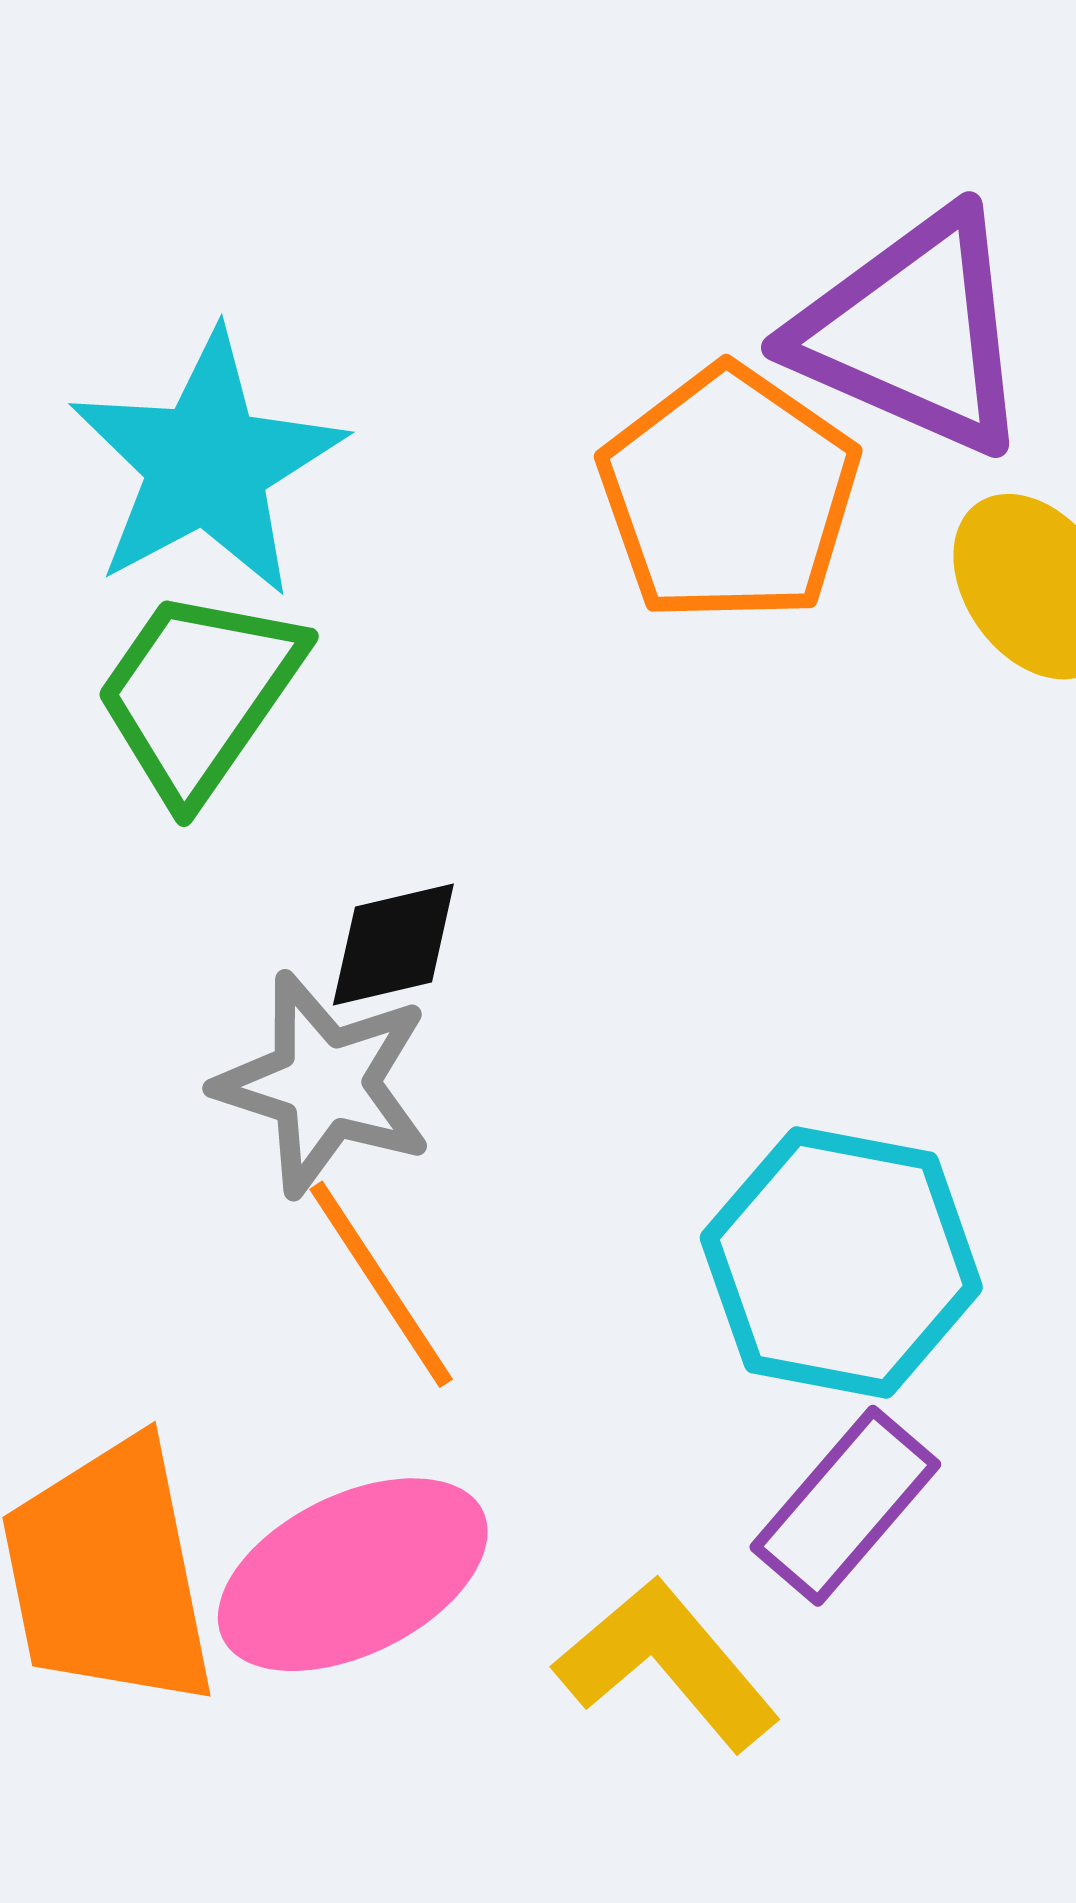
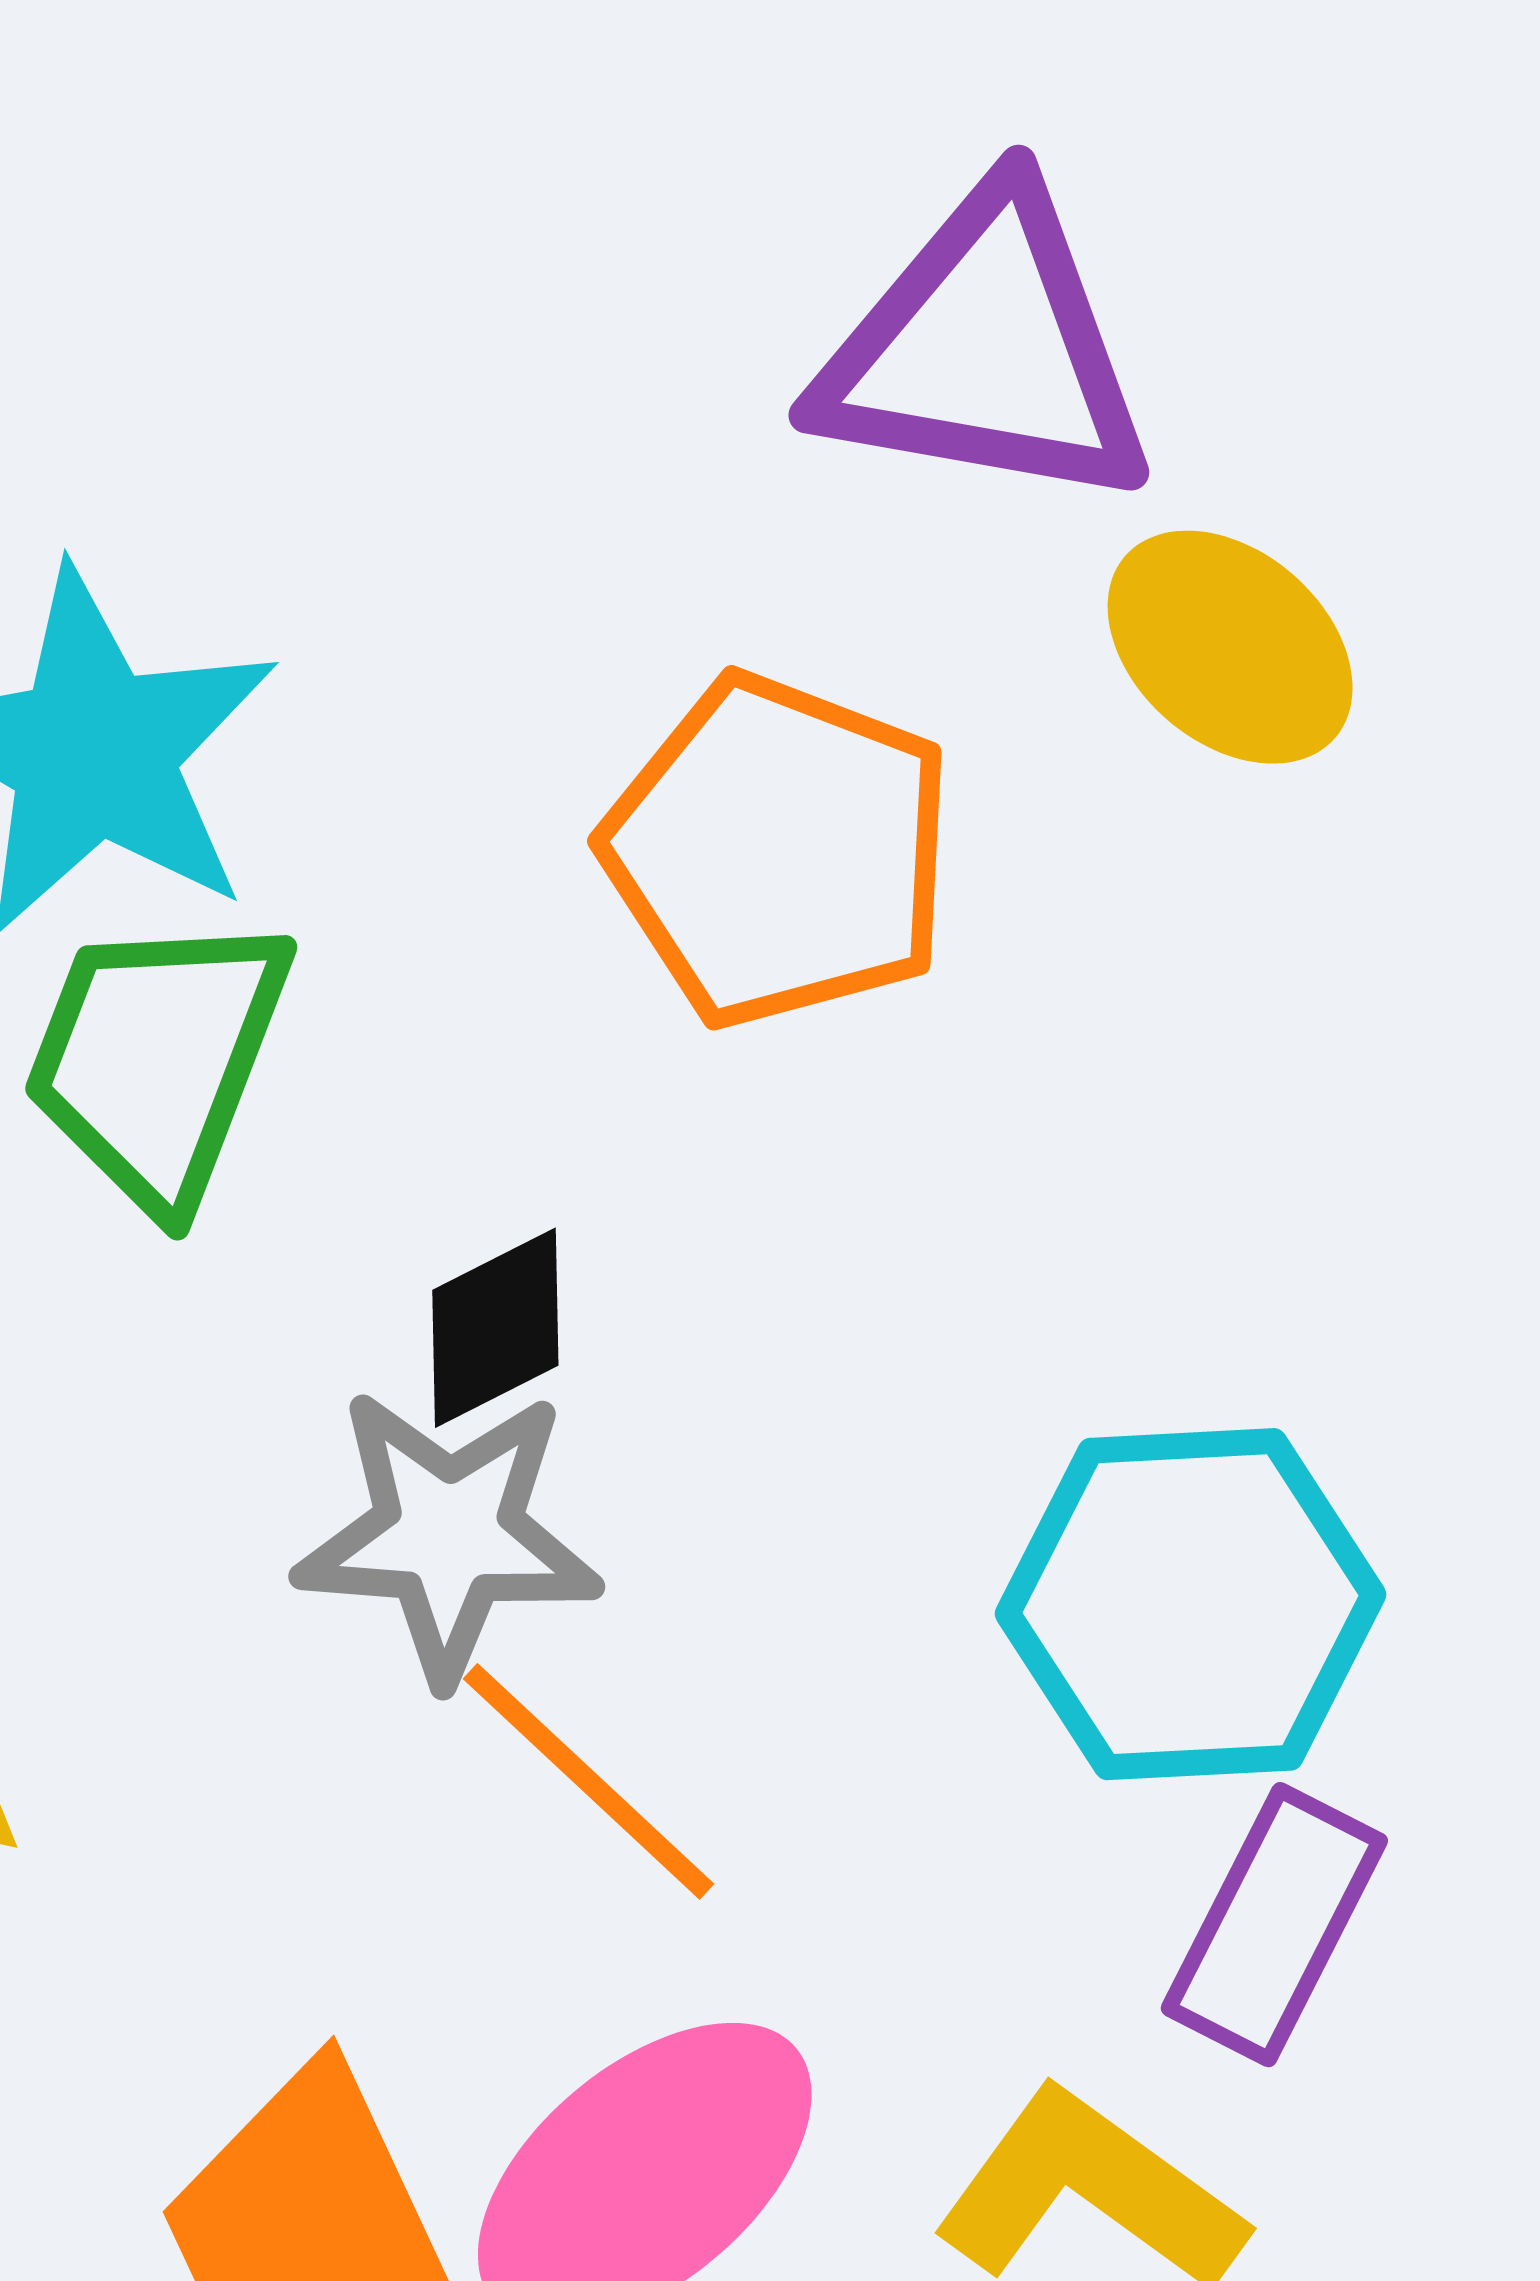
orange pentagon: (729, 495) -> (779, 851), moved

